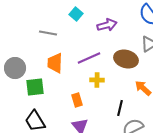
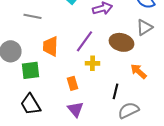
gray line: (48, 33) -> (32, 16), moved
purple line: (89, 58) -> (84, 41), turned -30

